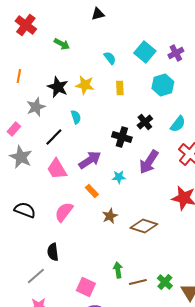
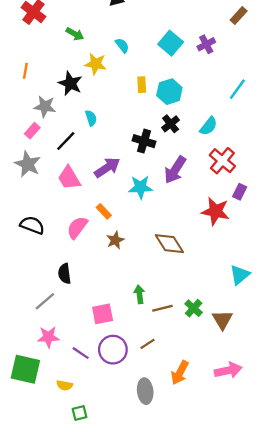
cyan semicircle: (110, 58) -> (122, 45), moved
yellow star: (85, 85) -> (96, 64), moved
cyan hexagon: (163, 85) -> (169, 92), moved
gray star: (36, 107) -> (45, 107), turned 30
pink rectangle: (14, 129) -> (32, 131), moved
cyan star: (119, 177) -> (141, 187), size x1.5
orange rectangle: (92, 191) -> (104, 211), moved
brown star: (110, 216) -> (115, 240), moved
brown diamond: (144, 226) -> (169, 244), turned 40
pink square: (86, 287) -> (103, 314), turned -36

